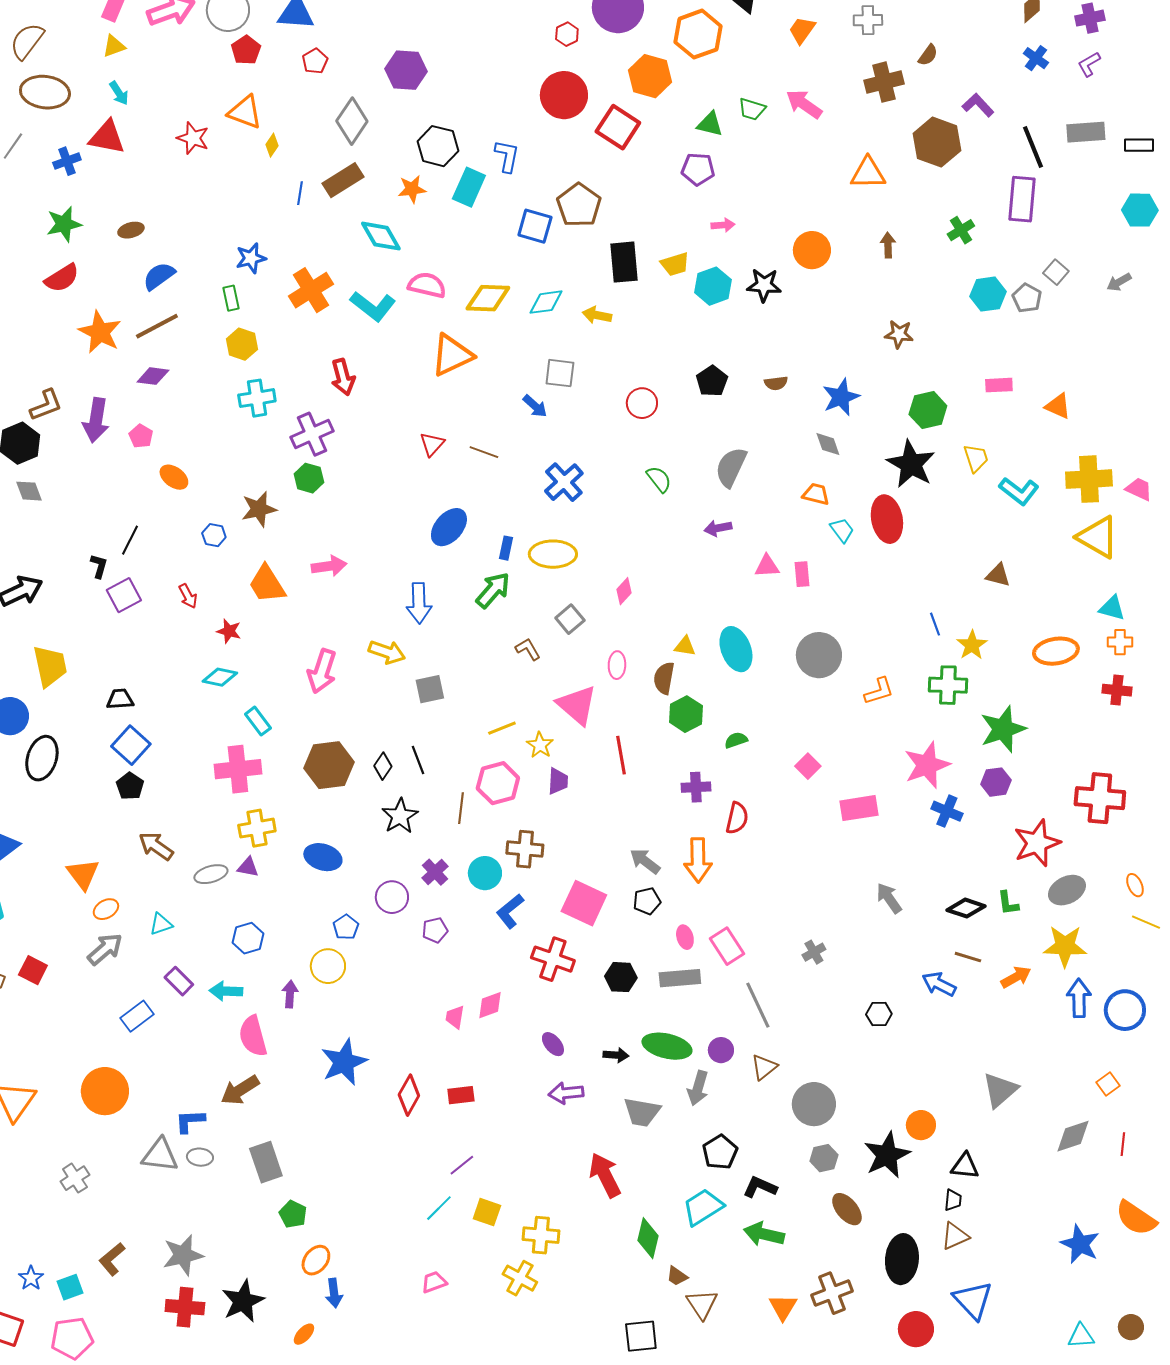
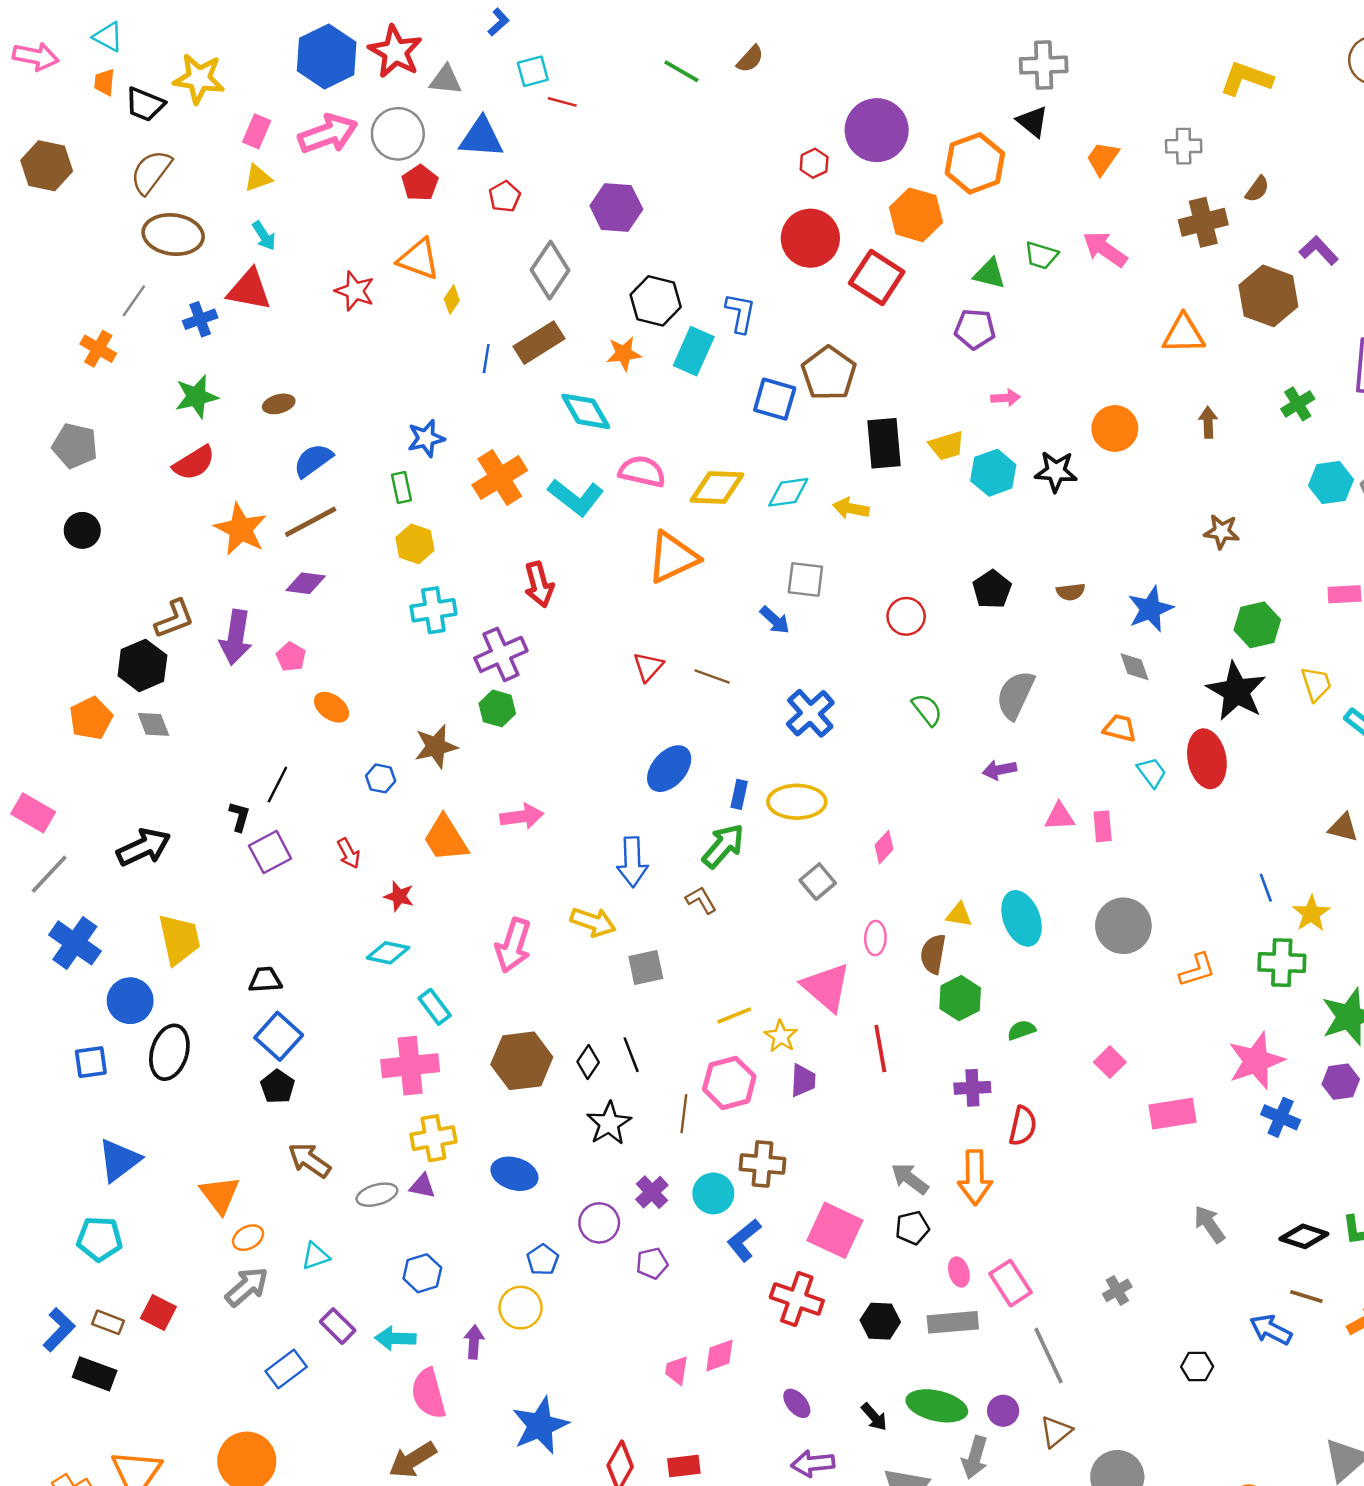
brown L-shape: (528, 649) -> (701, 900), moved
black arrow: (616, 1055) -> (874, 1417), turned 45

